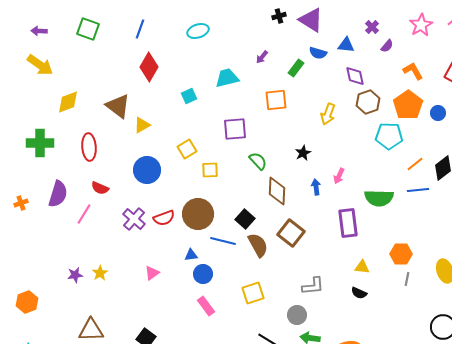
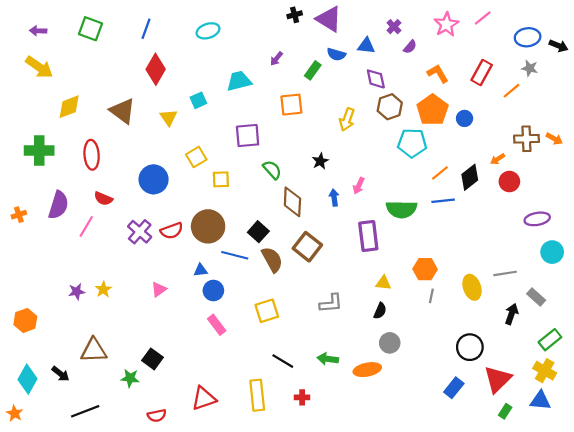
yellow triangle: (142, 125) -> (169, 117), moved, turned -36
black semicircle: (359, 293) -> (380, 311), turned -91
gray circle: (297, 315) -> (390, 343), moved

